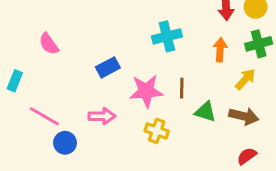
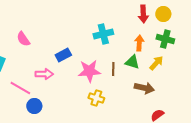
green cross: (259, 44) -> (165, 39), turned 30
green triangle: (205, 112) -> (132, 62), moved
pink arrow: (102, 116) -> (44, 74), moved
brown arrow: (244, 116) -> (144, 88), moved

